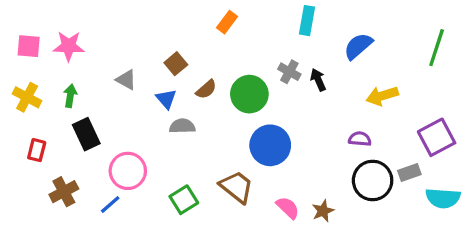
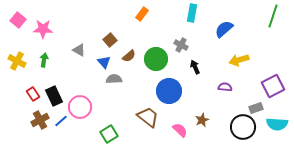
pink square: (29, 46) -> (18, 20), moved, turned 35
green line: (437, 48) -> (273, 16), moved
black arrow: (318, 80) -> (195, 67), moved
black rectangle: (86, 134) -> (54, 96), moved
red rectangle: (37, 150) -> (33, 94), moved, turned -48
black circle: (373, 180) -> (243, 127), moved
green square: (184, 200) -> (109, 134), moved
blue line: (110, 204) -> (61, 121), moved
brown star: (323, 211) -> (202, 120), moved

